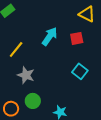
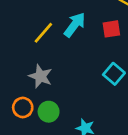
yellow line: (16, 49) -> (43, 33), moved
orange circle: (11, 109) -> (23, 107), moved

